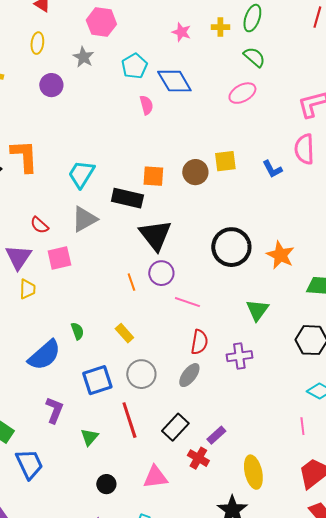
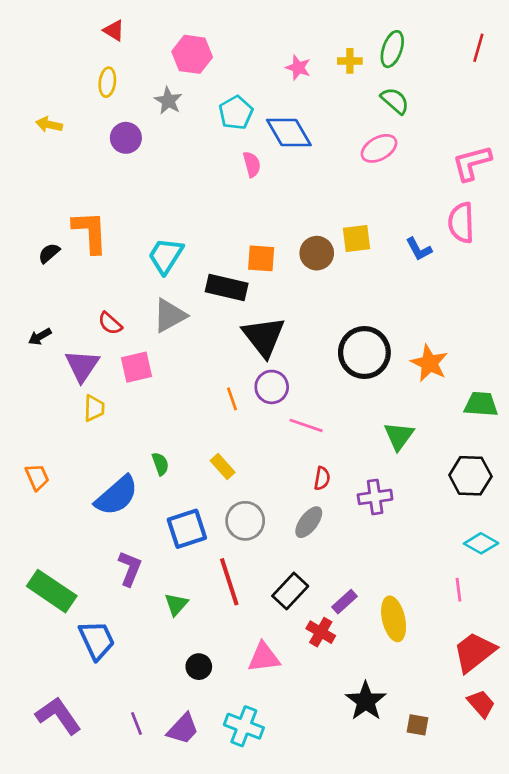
red semicircle: (199, 342) -> (322, 478), size x0.7
yellow ellipse: (253, 472) -> (394, 619), moved

